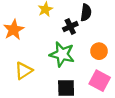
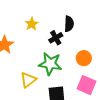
yellow triangle: (24, 71) -> (28, 80), moved

